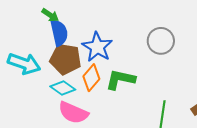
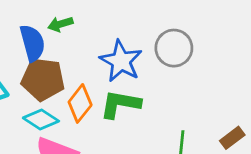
green arrow: (50, 15) -> (60, 24), moved, turned 132
blue star: (97, 47) -> (121, 61), moved

